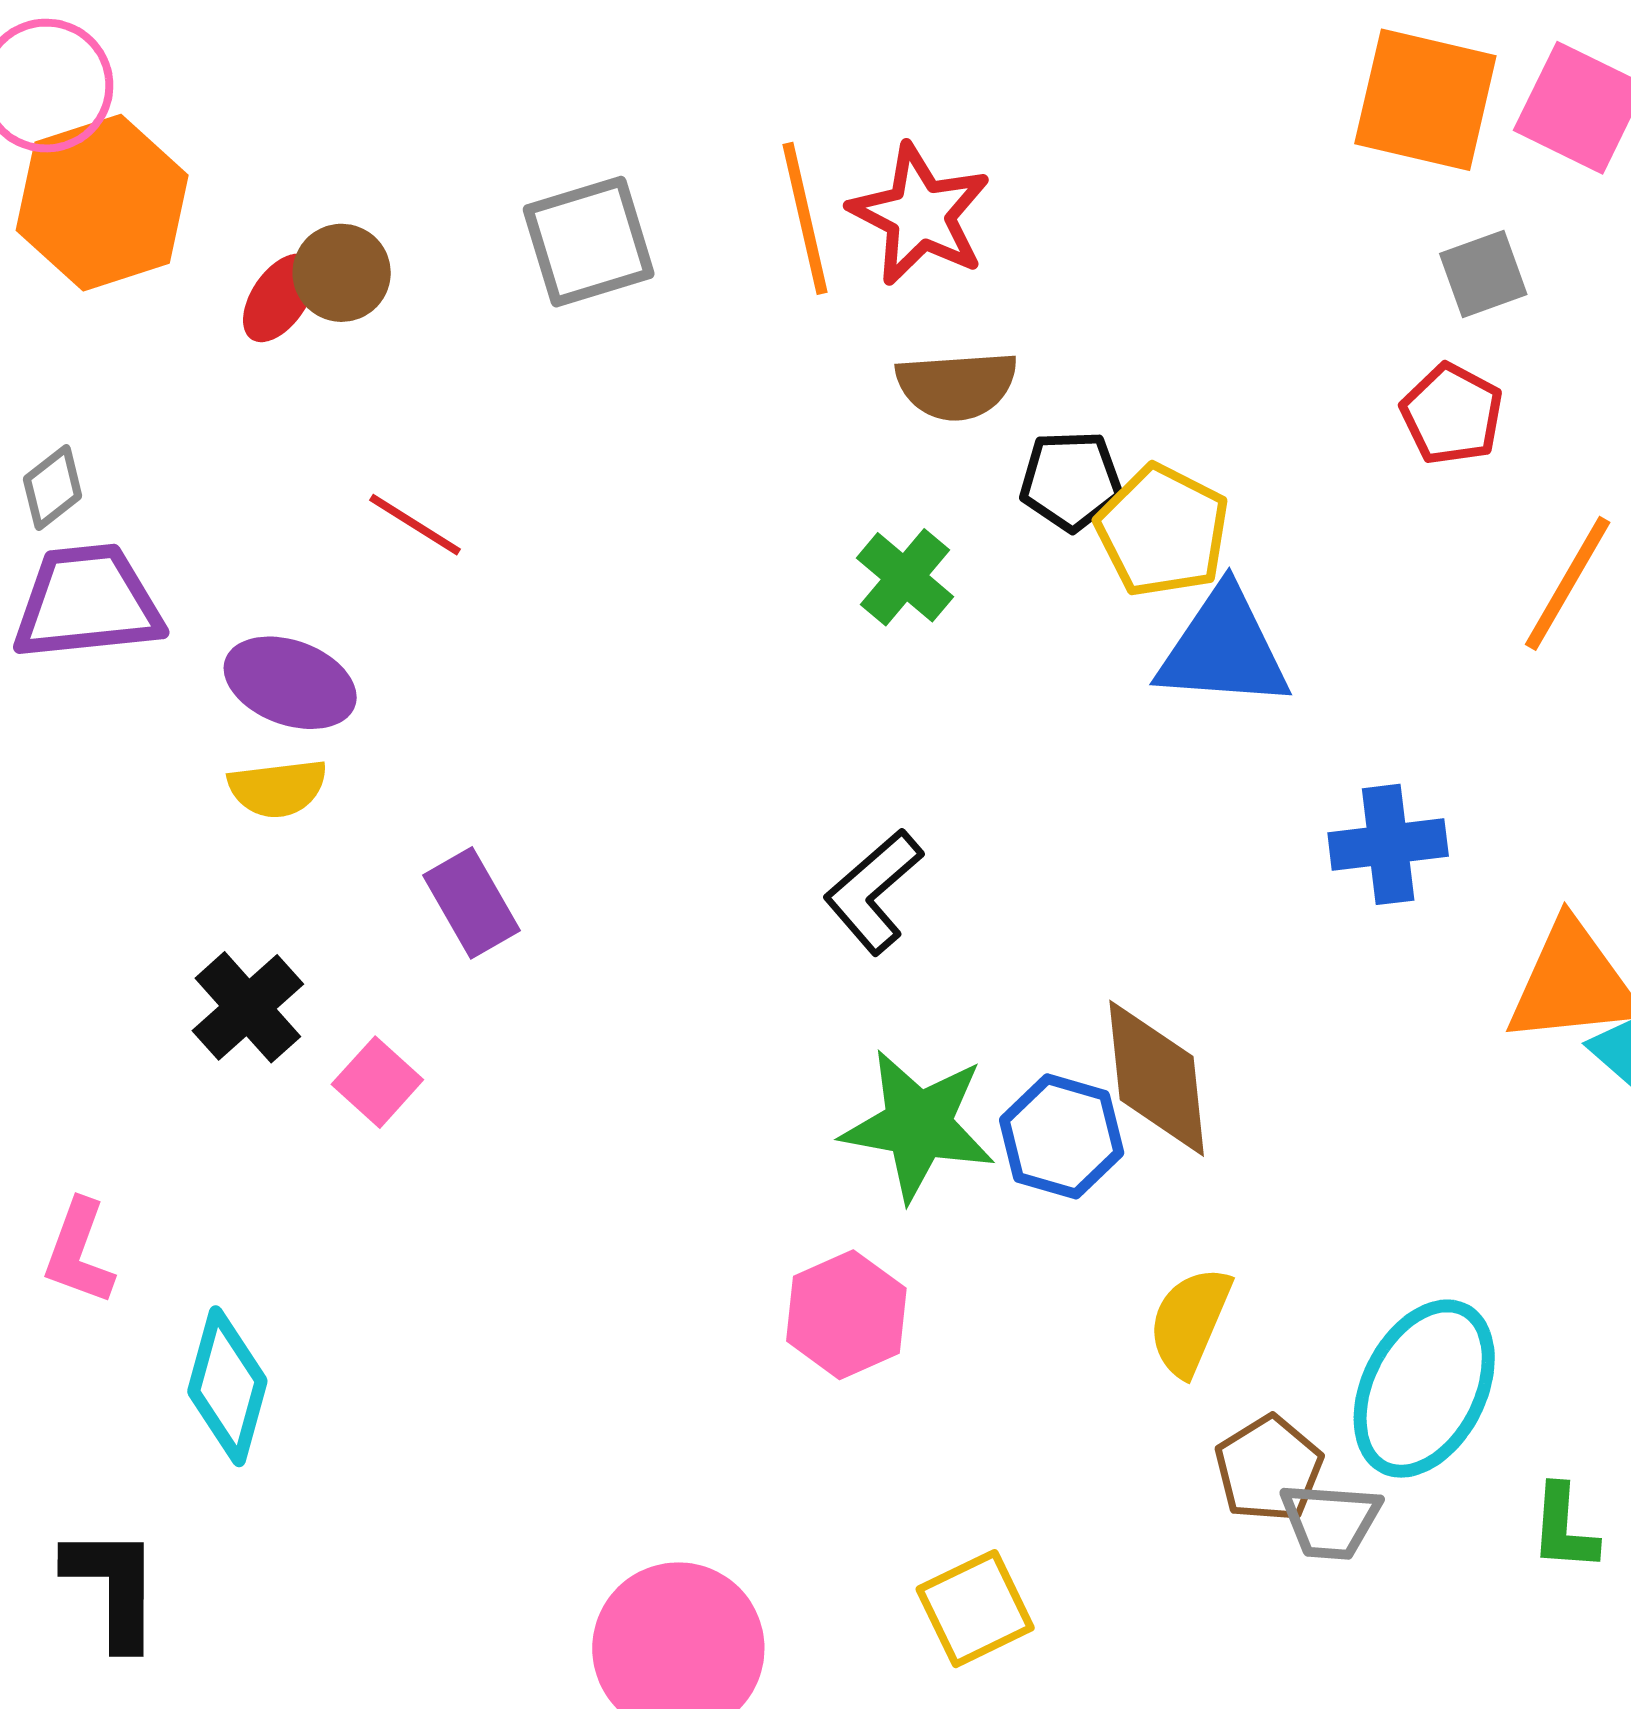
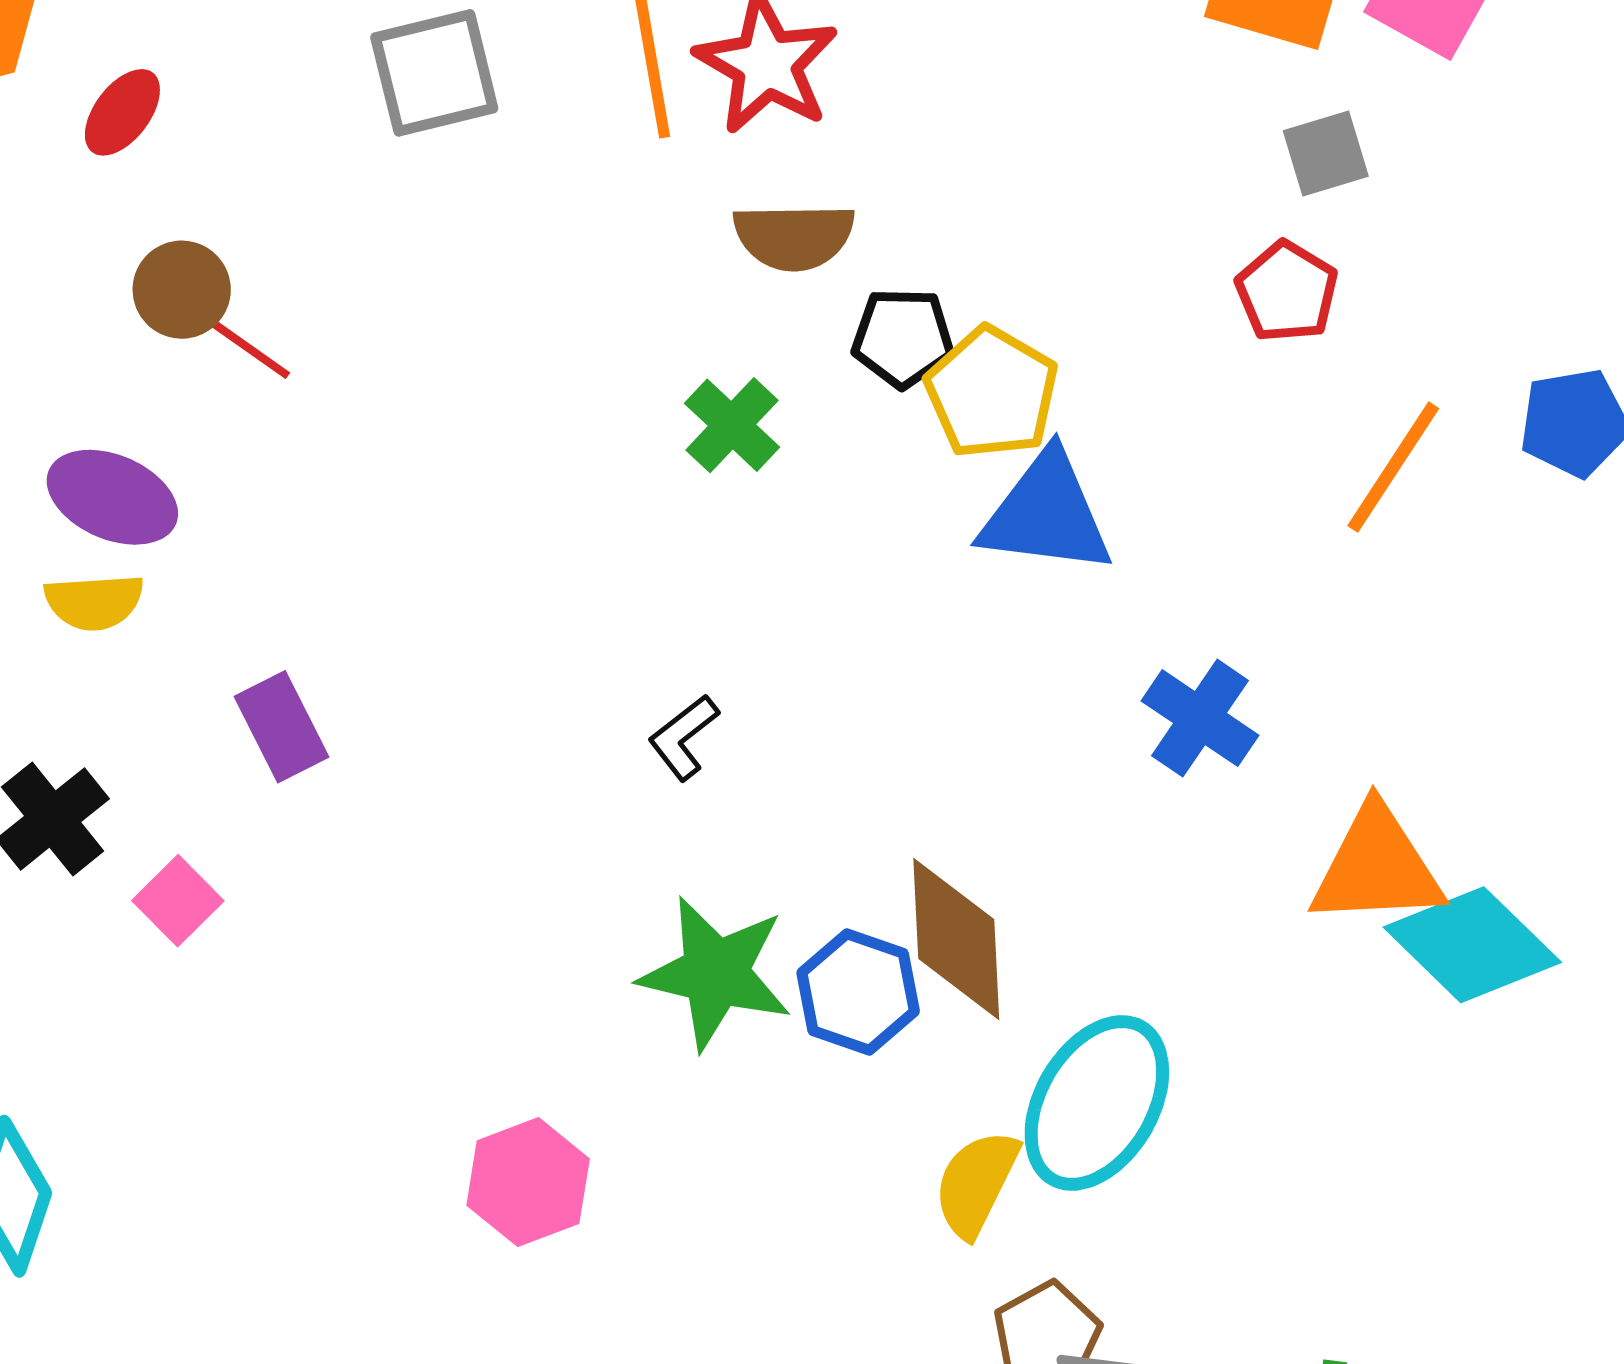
brown circle: (342, 273) -> (182, 290), moved
blue cross: (1388, 844) -> (1200, 718), turned 38
black L-shape: (873, 892) -> (683, 737), size x0.7
pink hexagon: (846, 1315) -> (528, 1182), moved
cyan ellipse: (1424, 1389) -> (1097, 1103), moved

